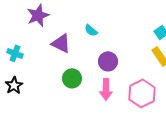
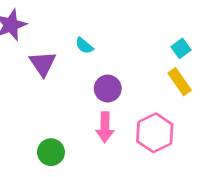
purple triangle: (61, 43) -> (43, 64), turned 30
green circle: (72, 78) -> (51, 152), moved

